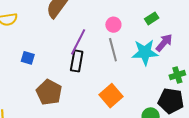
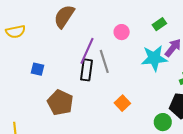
gray line: (113, 50) -> (104, 61), moved
orange square: (111, 96) -> (122, 103), size x0.7

